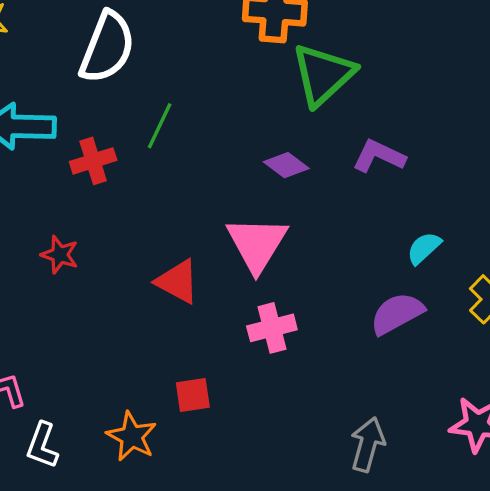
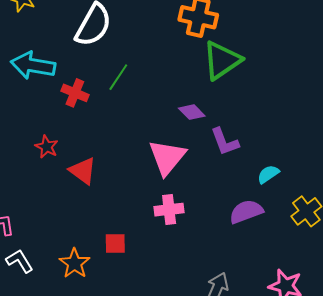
purple L-shape: (379, 156) -> (225, 142), moved, turned -144
red cross: (93, 161) -> (75, 93), turned 32
red triangle: (178, 282) -> (83, 171), moved
white L-shape: (42, 445) -> (20, 261), turned 120

